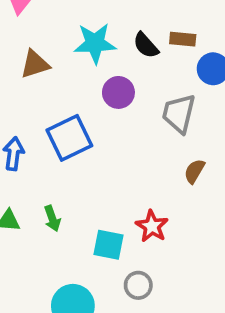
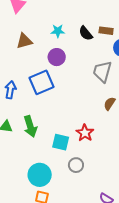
cyan star: (95, 43) -> (58, 31), size x0.6
purple circle: (118, 92) -> (57, 57), moved
green arrow: (52, 219) -> (30, 126), size x1.5

